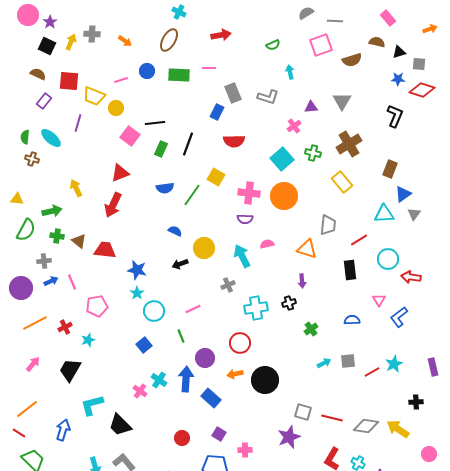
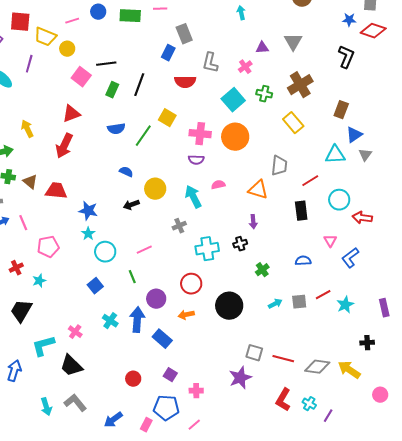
gray L-shape: (268, 97) -> (210, 63), moved, turned 85
red line: (372, 372) -> (323, 295), moved
black circle: (265, 380) -> (229, 306), moved
pink cross: (140, 391) -> (75, 332), moved

